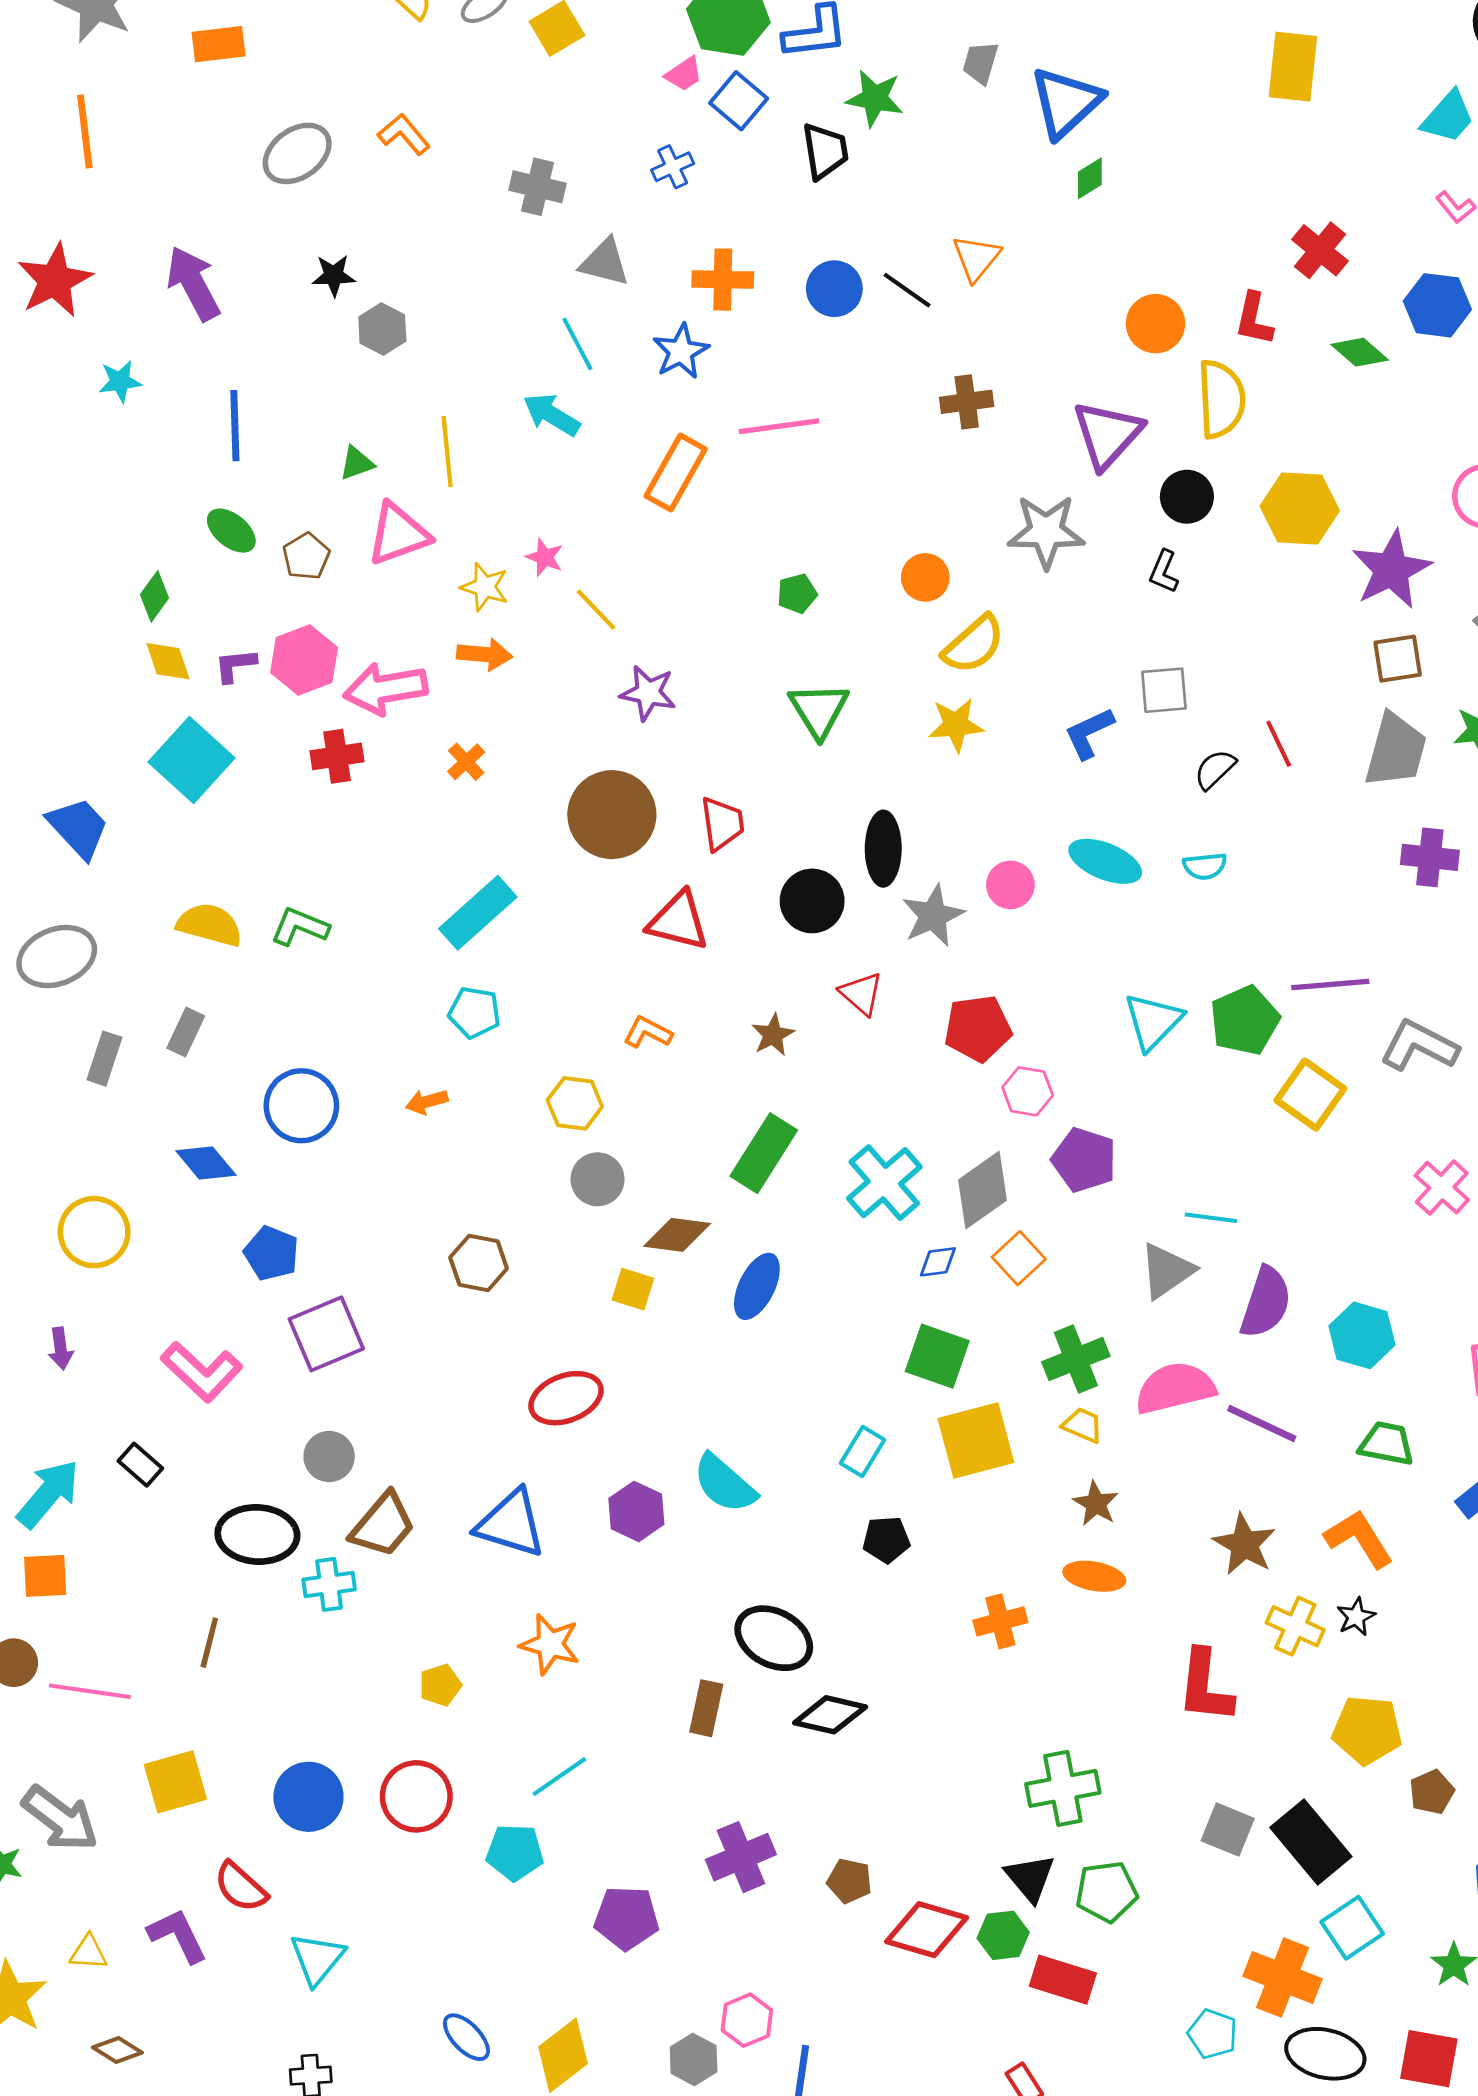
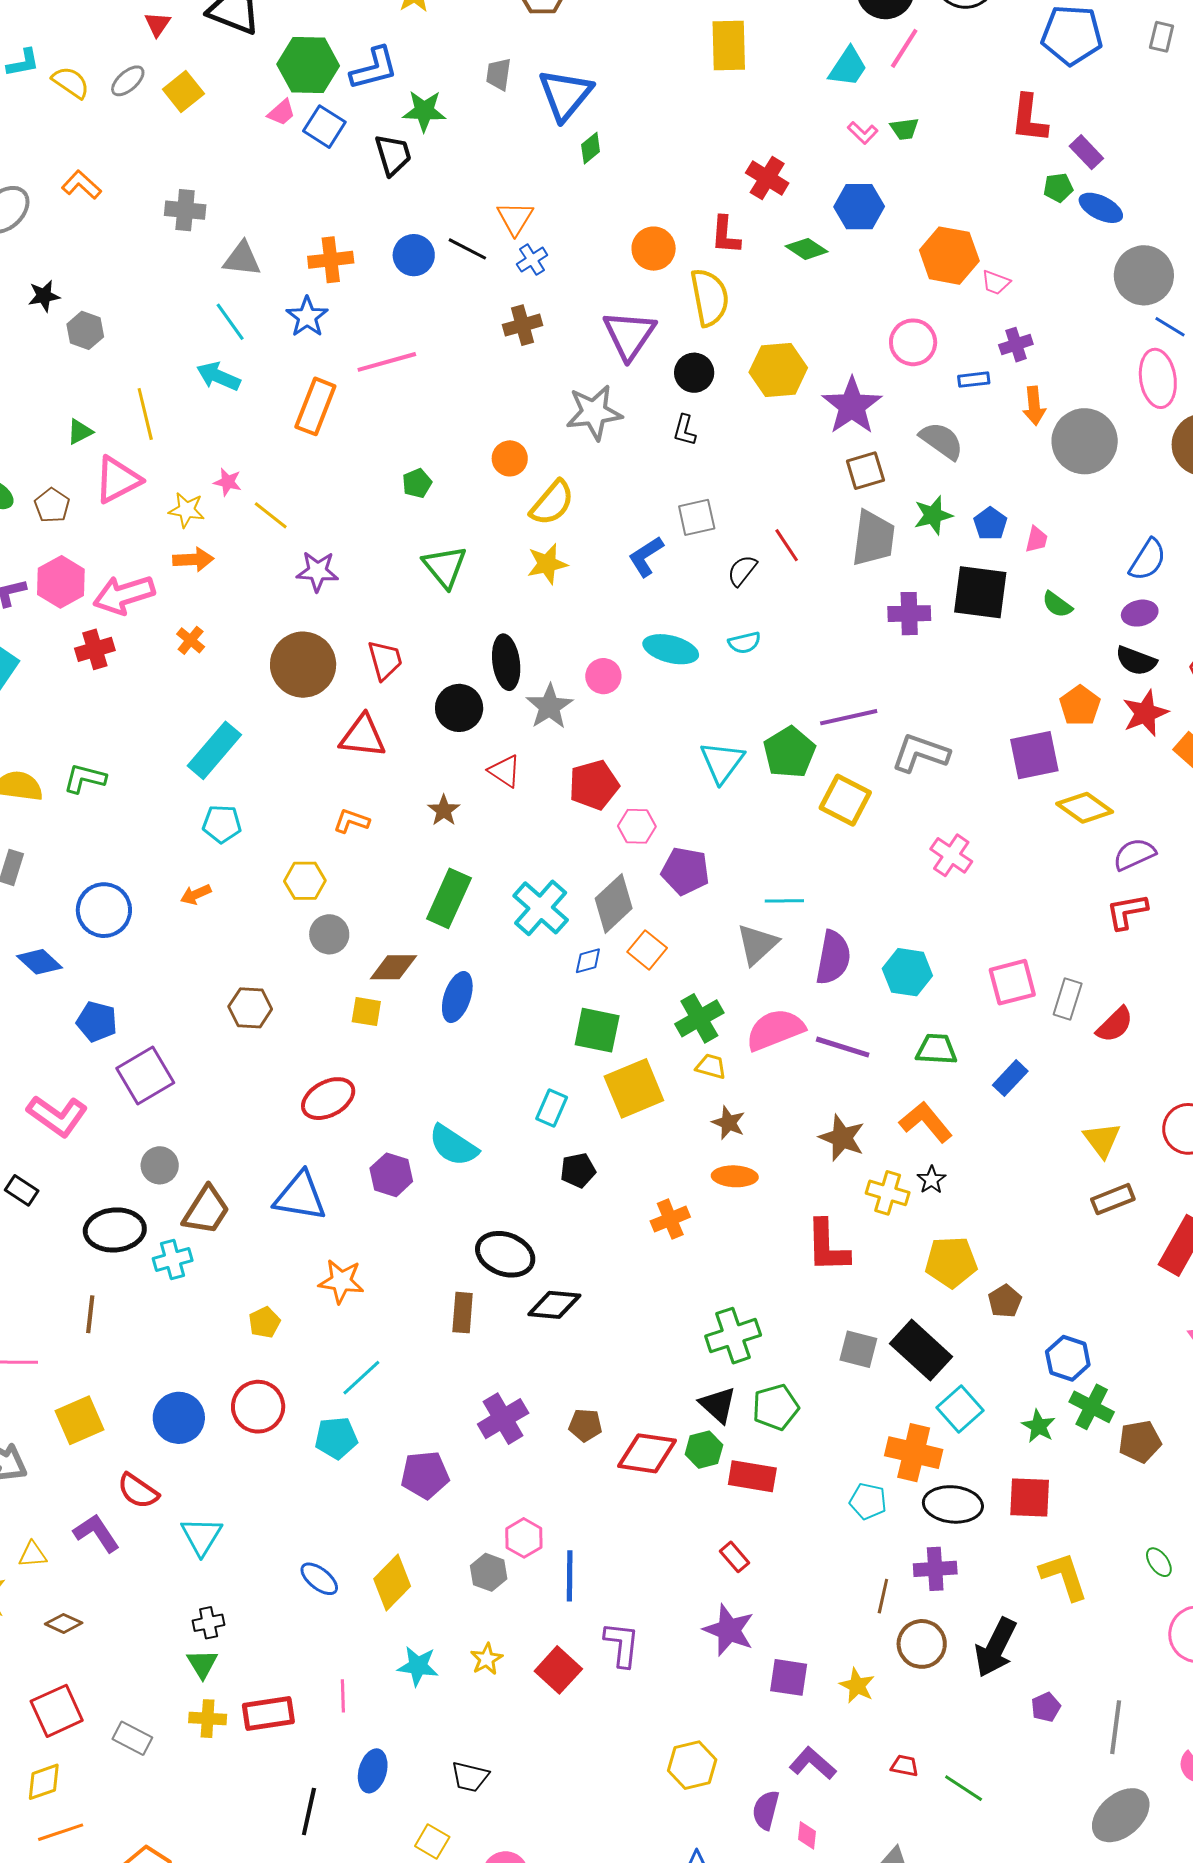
blue cross: (673, 167) -> (532, 260), moved

